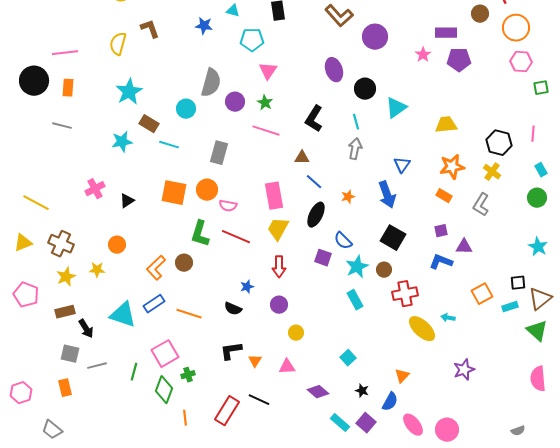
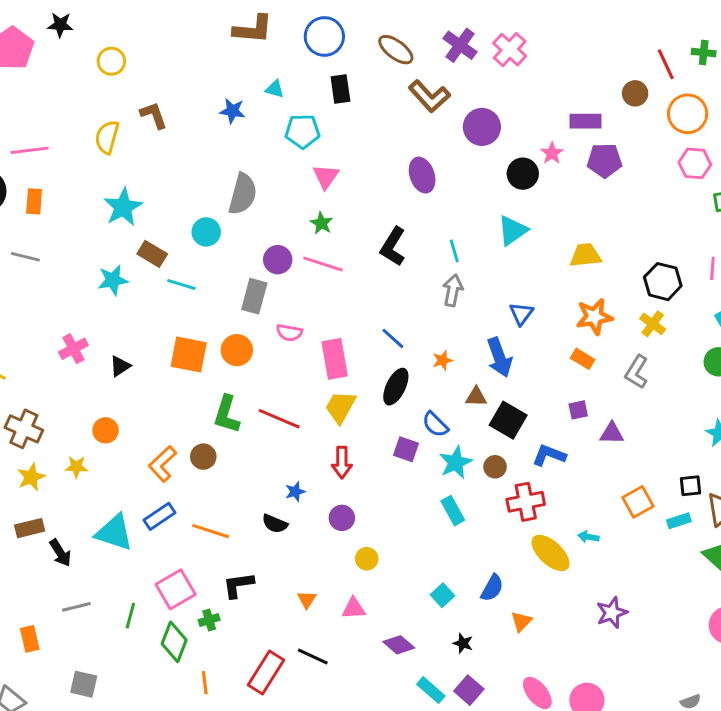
black circle: (365, 89) -> (523, 174), moved
purple circle: (235, 102) -> (278, 260), moved
brown triangle: (302, 158) -> (476, 397), moved
pink semicircle: (228, 206) -> (289, 333), moved
blue L-shape: (441, 262) -> (549, 455), moved
black L-shape: (231, 351) -> (238, 585), moved
gray square: (70, 354) -> (84, 684), moved
blue semicircle: (390, 402) -> (492, 588), moved

